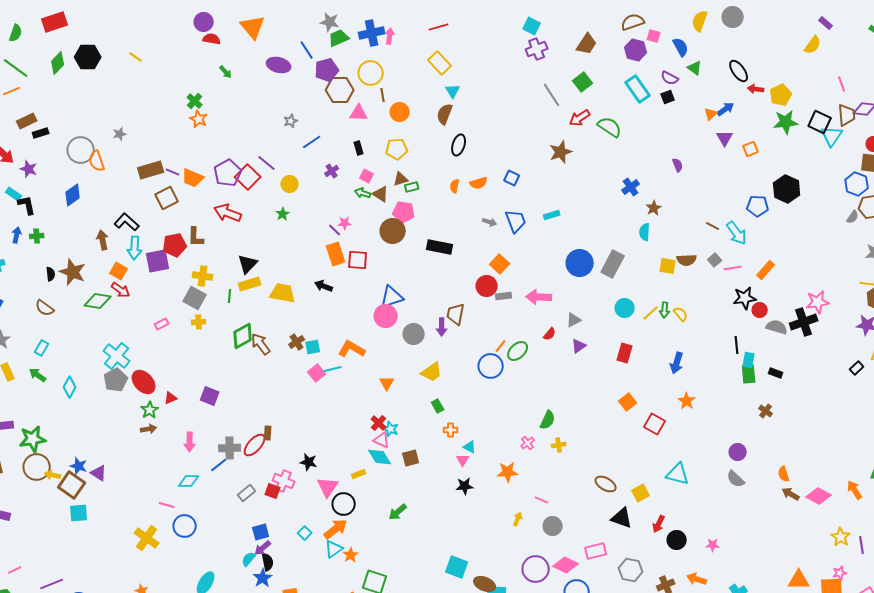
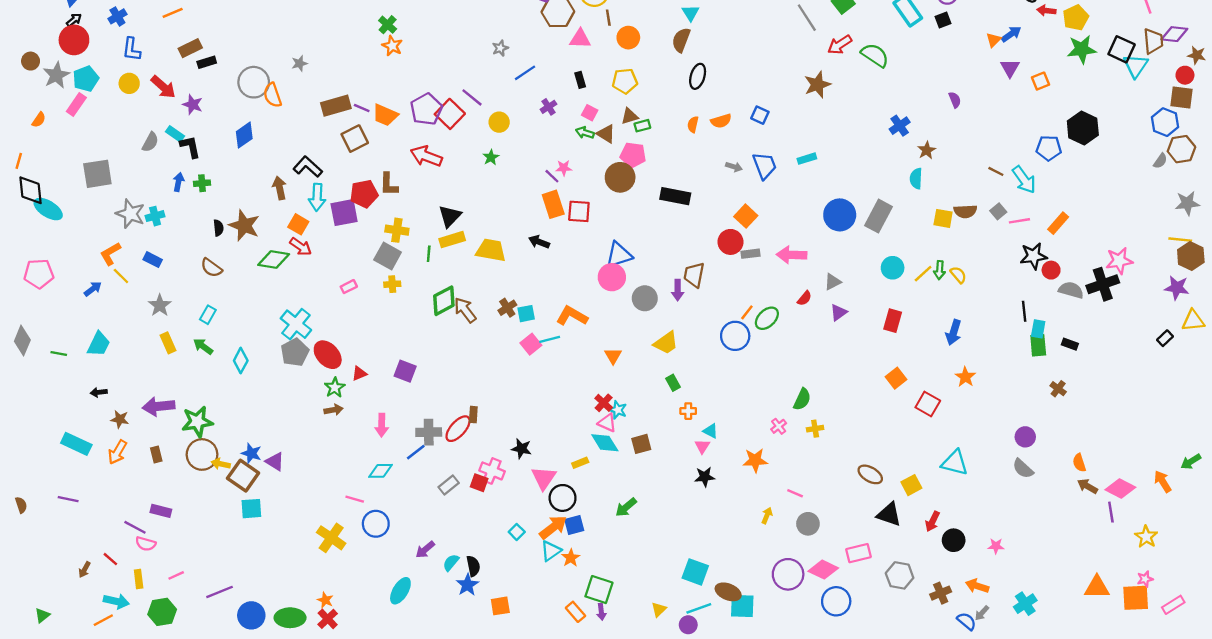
blue square: (261, 532) -> (574, 525), moved
purple line: (862, 545) -> (1111, 512), moved
purple arrow: (263, 548) -> (425, 550), moved

